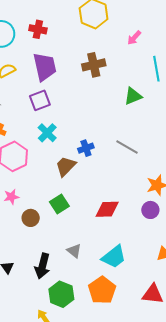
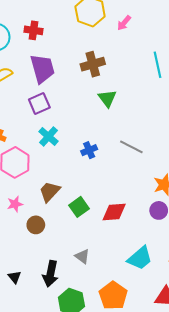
pink arrow: (134, 38) -> (124, 23), moved
green triangle: (133, 96) -> (107, 98), moved, turned -42
brown trapezoid: (66, 166) -> (50, 192), moved
green square: (59, 204) -> (79, 207), moved
cyan trapezoid: (114, 257) -> (140, 258), moved

